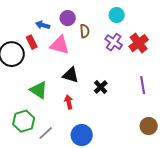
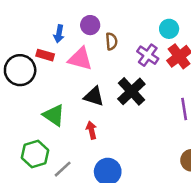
cyan circle: (117, 15) -> (169, 29), moved
blue arrow: (43, 25) -> (59, 34), turned -96
red rectangle: (32, 42) -> (45, 55), turned -48
black cross: (101, 87) -> (131, 91), moved, size x1.6

